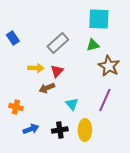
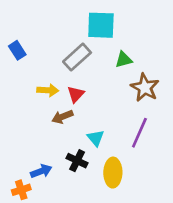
cyan square: (99, 19) -> (101, 25), moved
orange cross: (16, 107) -> (21, 190), moved, turned -32
black cross: (60, 130) -> (77, 161), moved, turned 35

